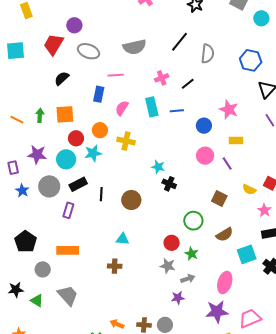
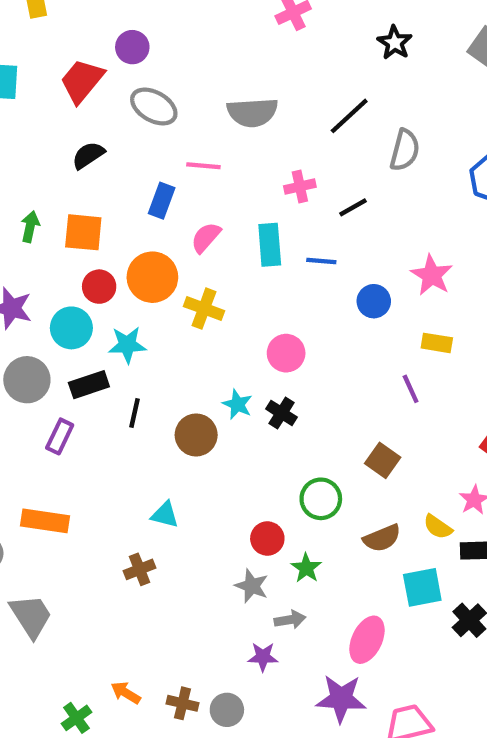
orange circle: (100, 130) -> (152, 277), size x1.5
cyan star: (93, 153) -> (127, 345), moved
pink circle: (205, 156) -> (286, 353), moved
cyan star: (158, 167) -> (237, 404), moved
yellow semicircle: (249, 189) -> (438, 527), moved
brown cross: (115, 266) -> (140, 569), turned -32

